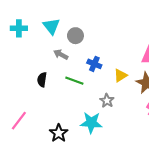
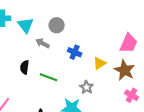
cyan triangle: (51, 26) -> (26, 25), moved
green line: (74, 81) -> (49, 77), moved

